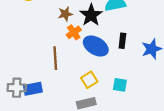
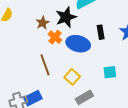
black star: (91, 15) -> (66, 17), turned 30
yellow square: (89, 80) -> (72, 77), moved

